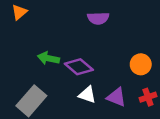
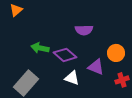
purple semicircle: (98, 18) -> (84, 30), moved
purple triangle: (116, 97) -> (96, 67), moved

